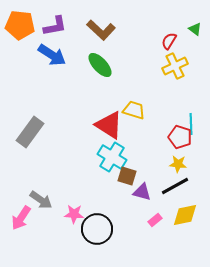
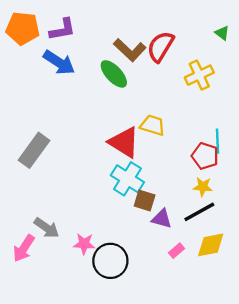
brown L-shape: (101, 30) -> (130, 50), moved
red semicircle: (169, 41) -> (161, 47), moved, size x1.6

